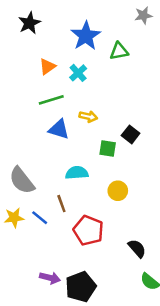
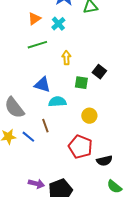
yellow arrow: (88, 117) -> (66, 58), turned -104
blue triangle: (59, 129) -> (42, 85), moved
red pentagon: (88, 230) -> (80, 147), moved
black semicircle: (137, 248) -> (104, 161), turned 119

